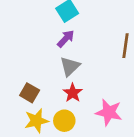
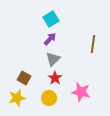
yellow star: (37, 121) -> (17, 98), moved

